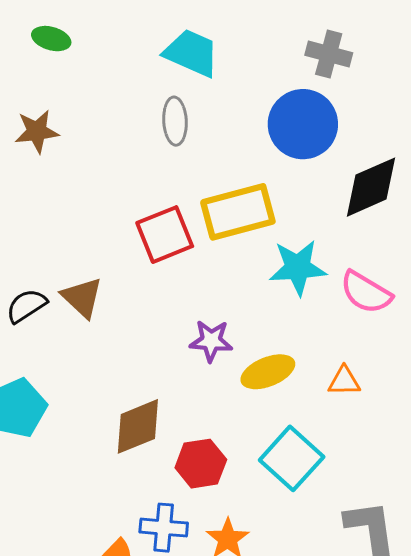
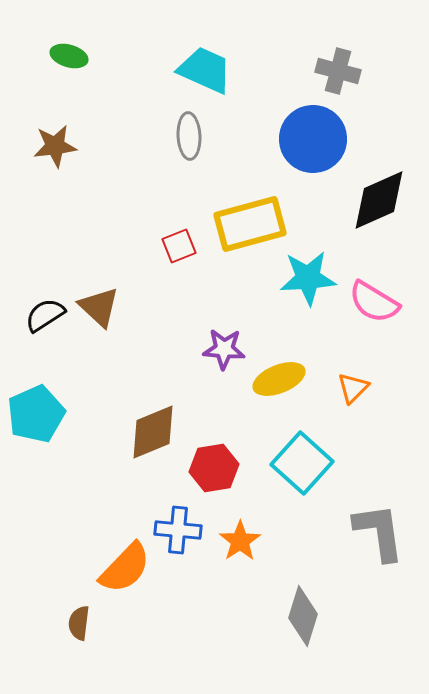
red square: (165, 235) -> (179, 246), size x0.6
orange triangle: (344, 381) -> (353, 388), turned -44

